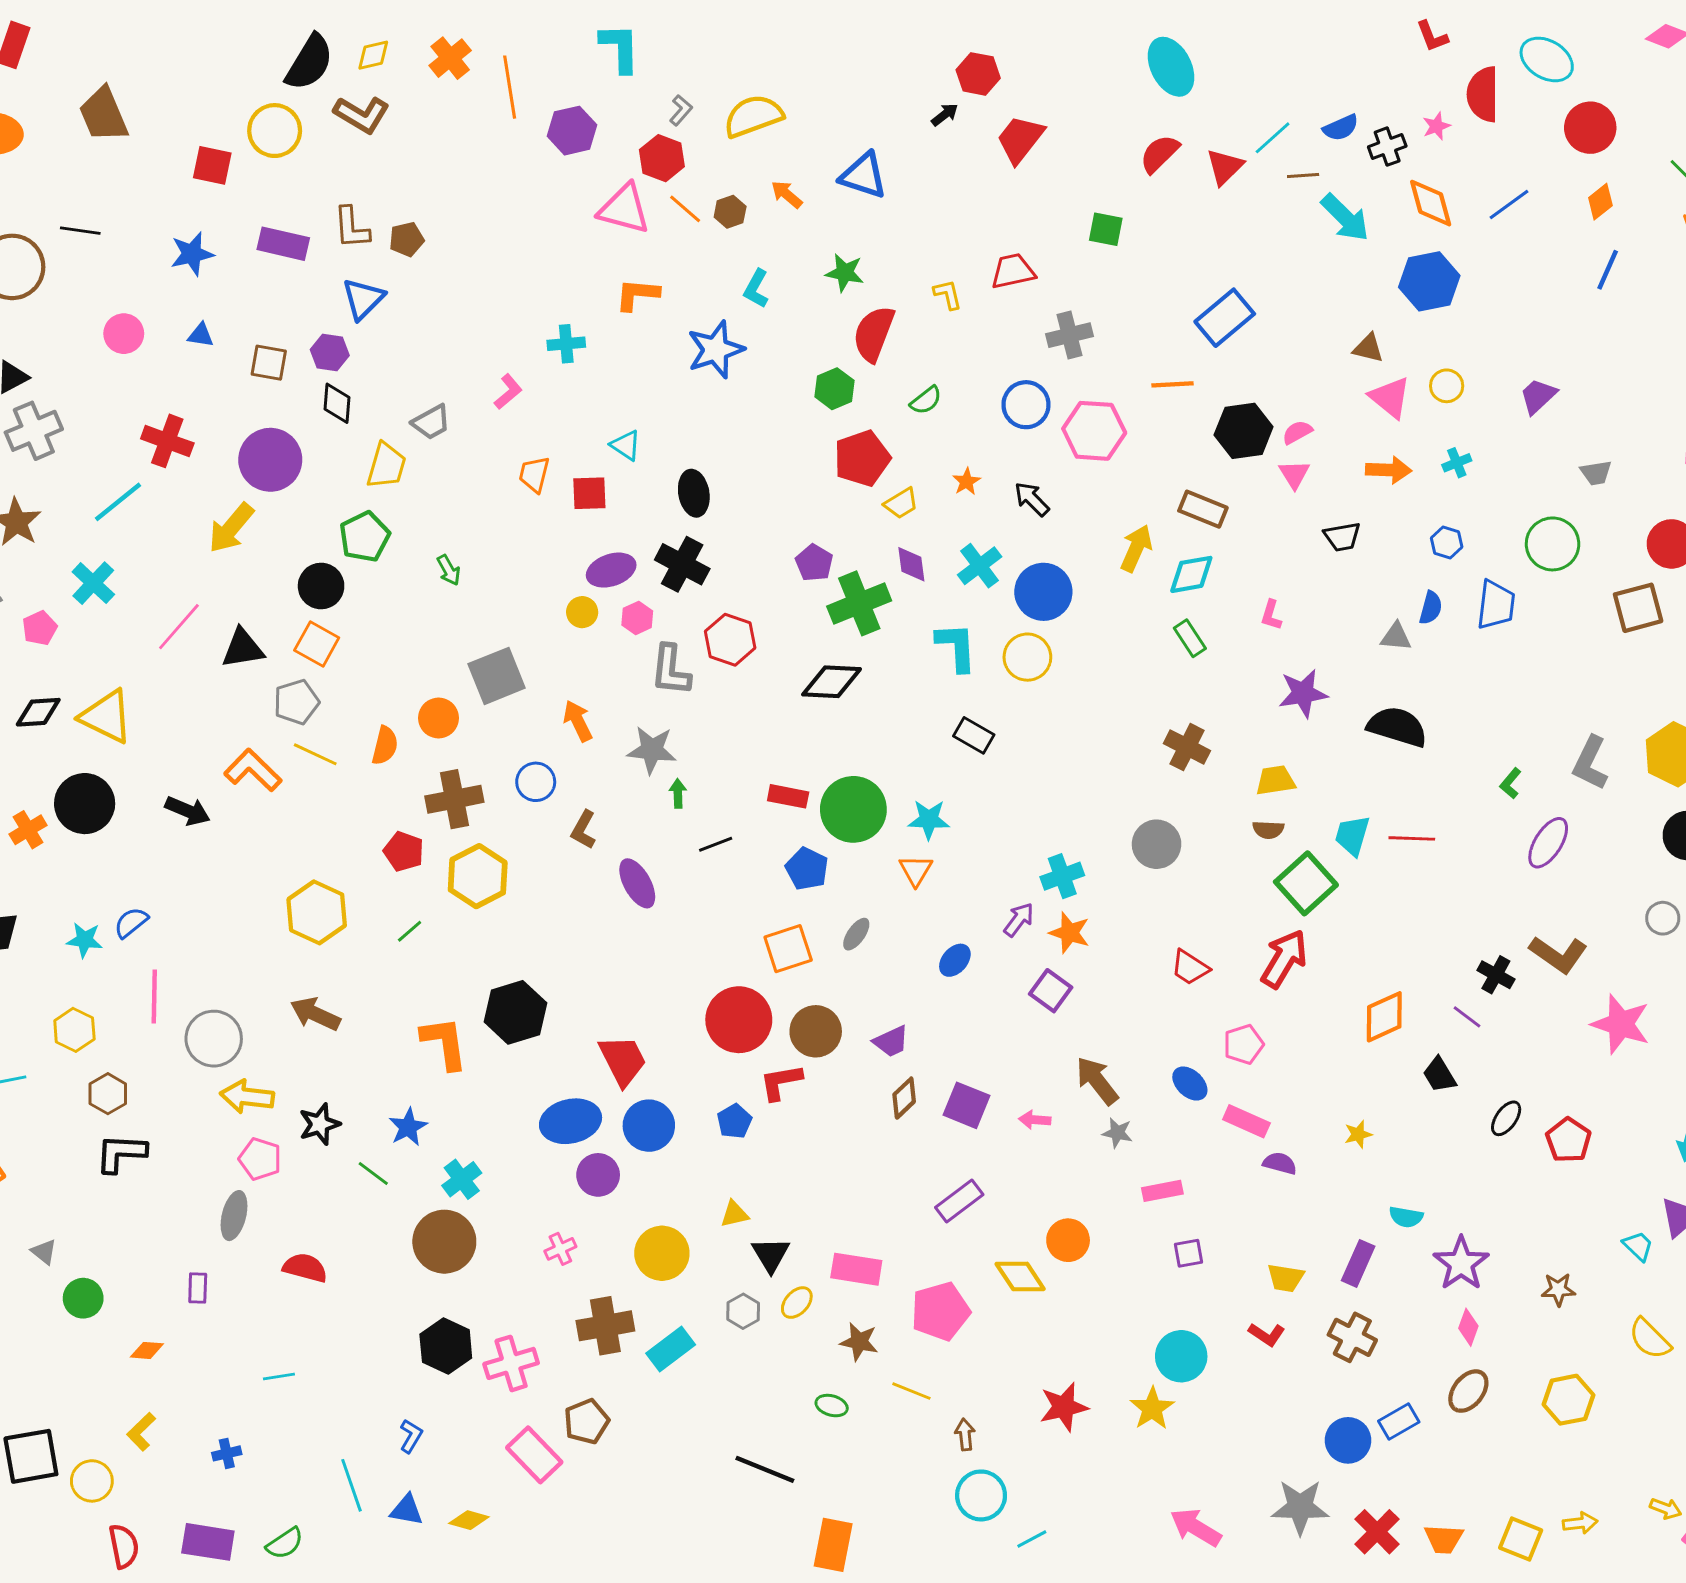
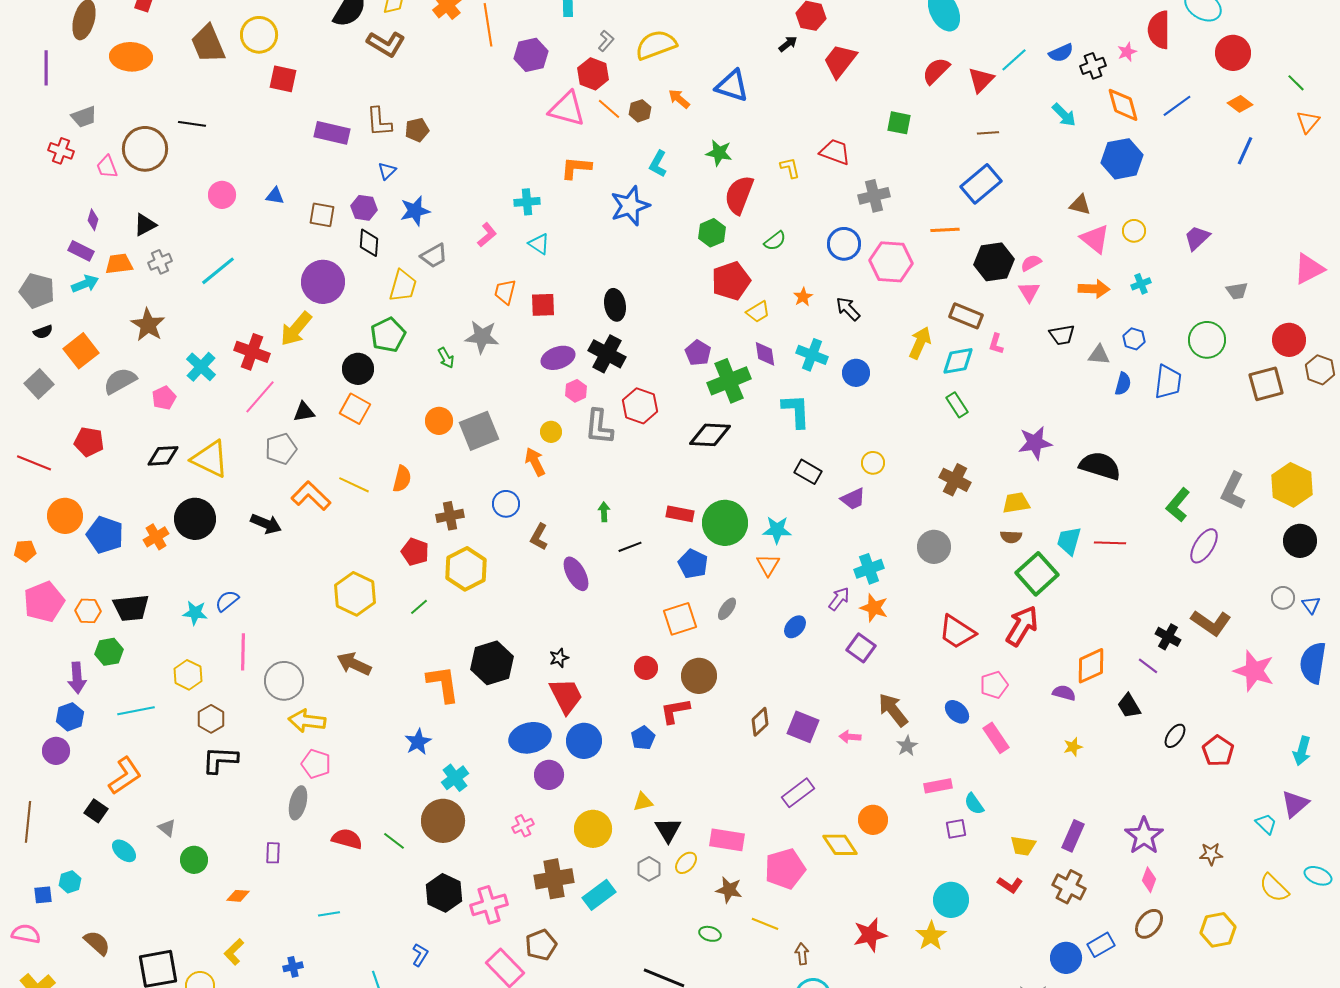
yellow circle: (275, 131) -> (259, 35), moved
brown line: (1303, 176) -> (988, 133), moved
orange diamond: (1600, 202) -> (1240, 104), turned 75
cyan arrow: (1345, 218) -> (1064, 115), size x0.7
blue star: (192, 254) -> (415, 211), moved
red trapezoid: (1013, 271) -> (835, 152), turned 32
blue triangle: (363, 299) -> (387, 171), size x0.6
gray cross: (34, 431) -> (160, 262), size x0.6
red cross: (167, 441) -> (252, 352), moved
cyan triangle: (626, 445) -> (539, 244), moved
cyan line: (118, 502) -> (218, 271), moved
cyan cross: (980, 566) -> (812, 355), turned -32
blue circle: (1043, 592) -> (856, 373), size x0.7
yellow circle: (582, 612) -> (551, 432), moved
pink L-shape: (1271, 615) -> (996, 344), moved
gray triangle: (1396, 637) -> (1099, 355), moved
black triangle: (243, 648) -> (304, 412), size x0.7
yellow circle: (1027, 657) -> (873, 463), moved, size x0.7
gray pentagon: (296, 702) -> (281, 449), moved
orange circle: (439, 718) -> (439, 421), moved
gray star: (652, 750) -> (482, 337), moved
green L-shape: (1510, 783) -> (1178, 505), size x1.6
brown cross: (454, 799) -> (450, 516), size x0.7
red trapezoid: (1190, 967) -> (957, 632), size x1.4
red circle: (739, 1020) -> (646, 668), size x0.5
purple trapezoid: (891, 1041) -> (853, 499), moved
pink rectangle: (1246, 1121) -> (996, 738), turned 32
black star: (320, 1124) -> (559, 658), moved, size x0.7
gray star: (1117, 1133) -> (907, 746), turned 30
purple semicircle: (1280, 1163) -> (1064, 693), moved
green line: (373, 1173) -> (394, 841), moved
cyan semicircle: (1406, 1217) -> (974, 804), moved, turned 45

